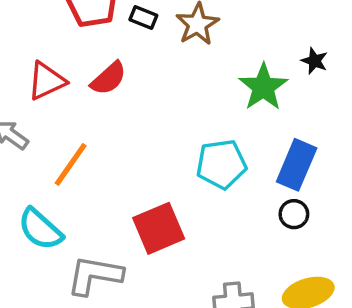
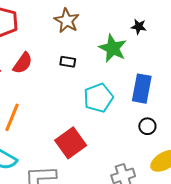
black rectangle: (143, 18) -> (68, 62), moved
black circle: (294, 214) -> (147, 126), moved

